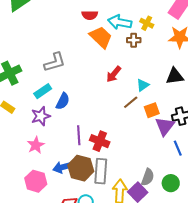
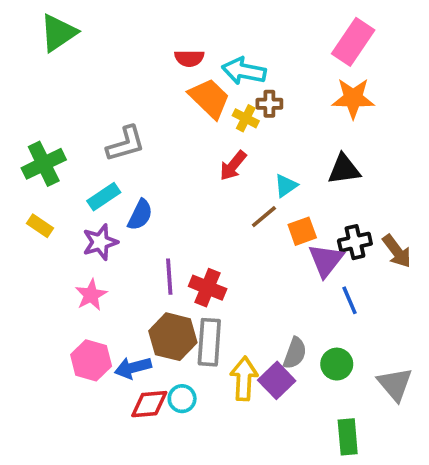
yellow cross: (147, 23) -> (246, 118), moved
blue arrow: (63, 167) -> (133, 368), moved

